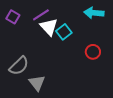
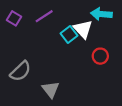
white triangle: (49, 27) -> (83, 29), moved
gray triangle: (37, 83) -> (51, 90), moved

